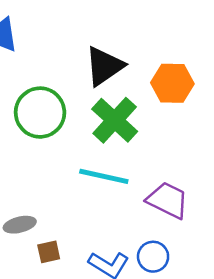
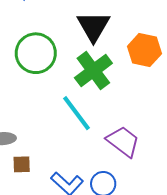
black triangle: (104, 66) -> (93, 26), turned -36
cyan line: (104, 176) -> (76, 113), turned 30

